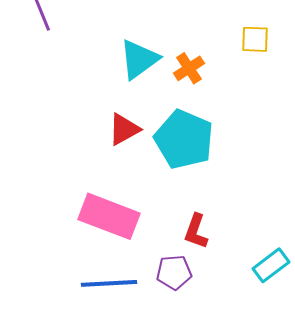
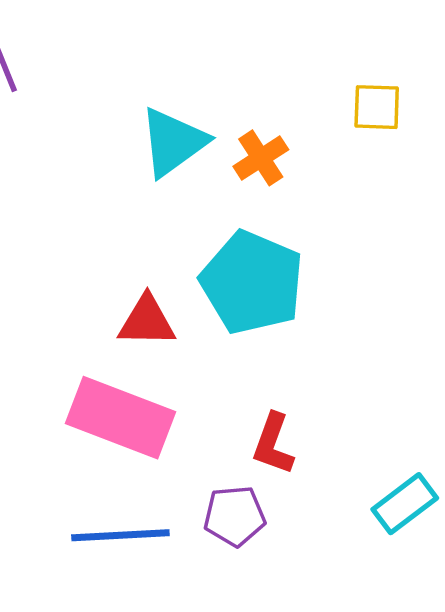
red triangle: (124, 129) -> (147, 321), moved, turned 30

